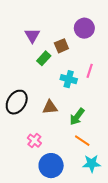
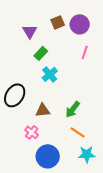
brown square: (61, 46) -> (58, 22), moved
pink line: (90, 71) -> (85, 52), moved
cyan cross: (69, 79) -> (50, 74), moved, turned 35
brown triangle: (50, 107) -> (43, 110), moved

